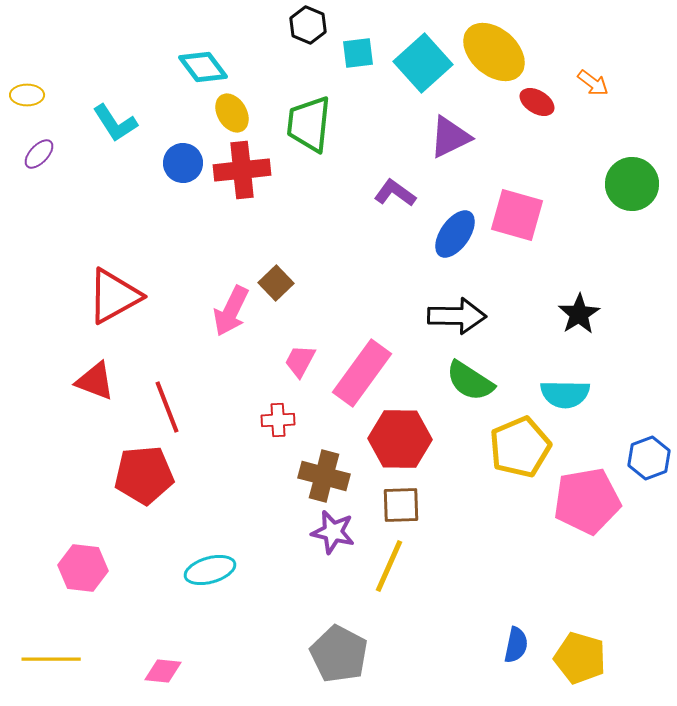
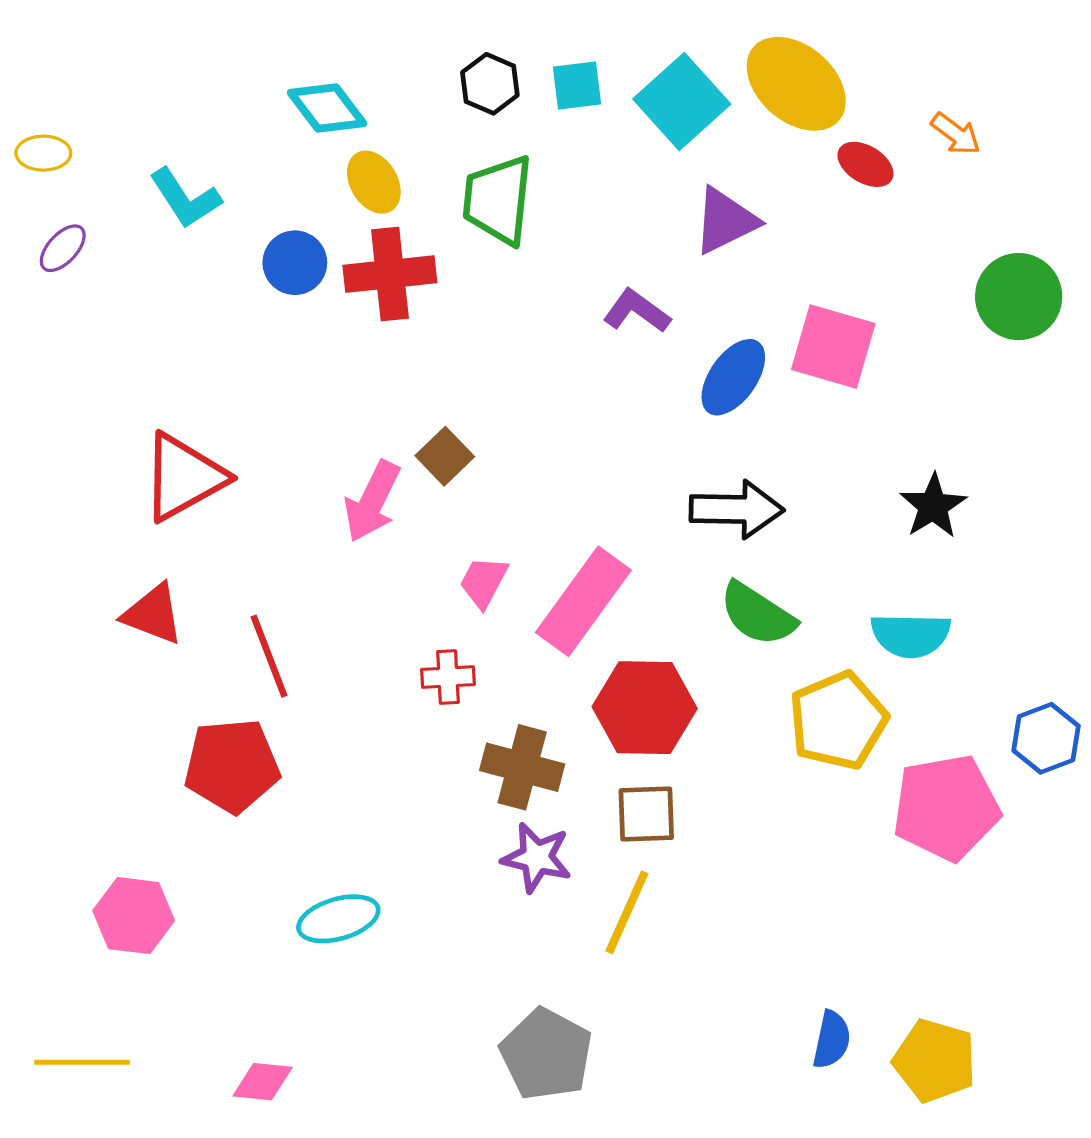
black hexagon: (308, 25) -> (490, 84), moved

